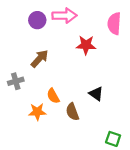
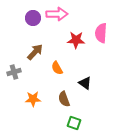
pink semicircle: (114, 24) -> (101, 33), moved
orange semicircle: (53, 96) -> (57, 68), moved
green square: (113, 139) -> (74, 123), moved

